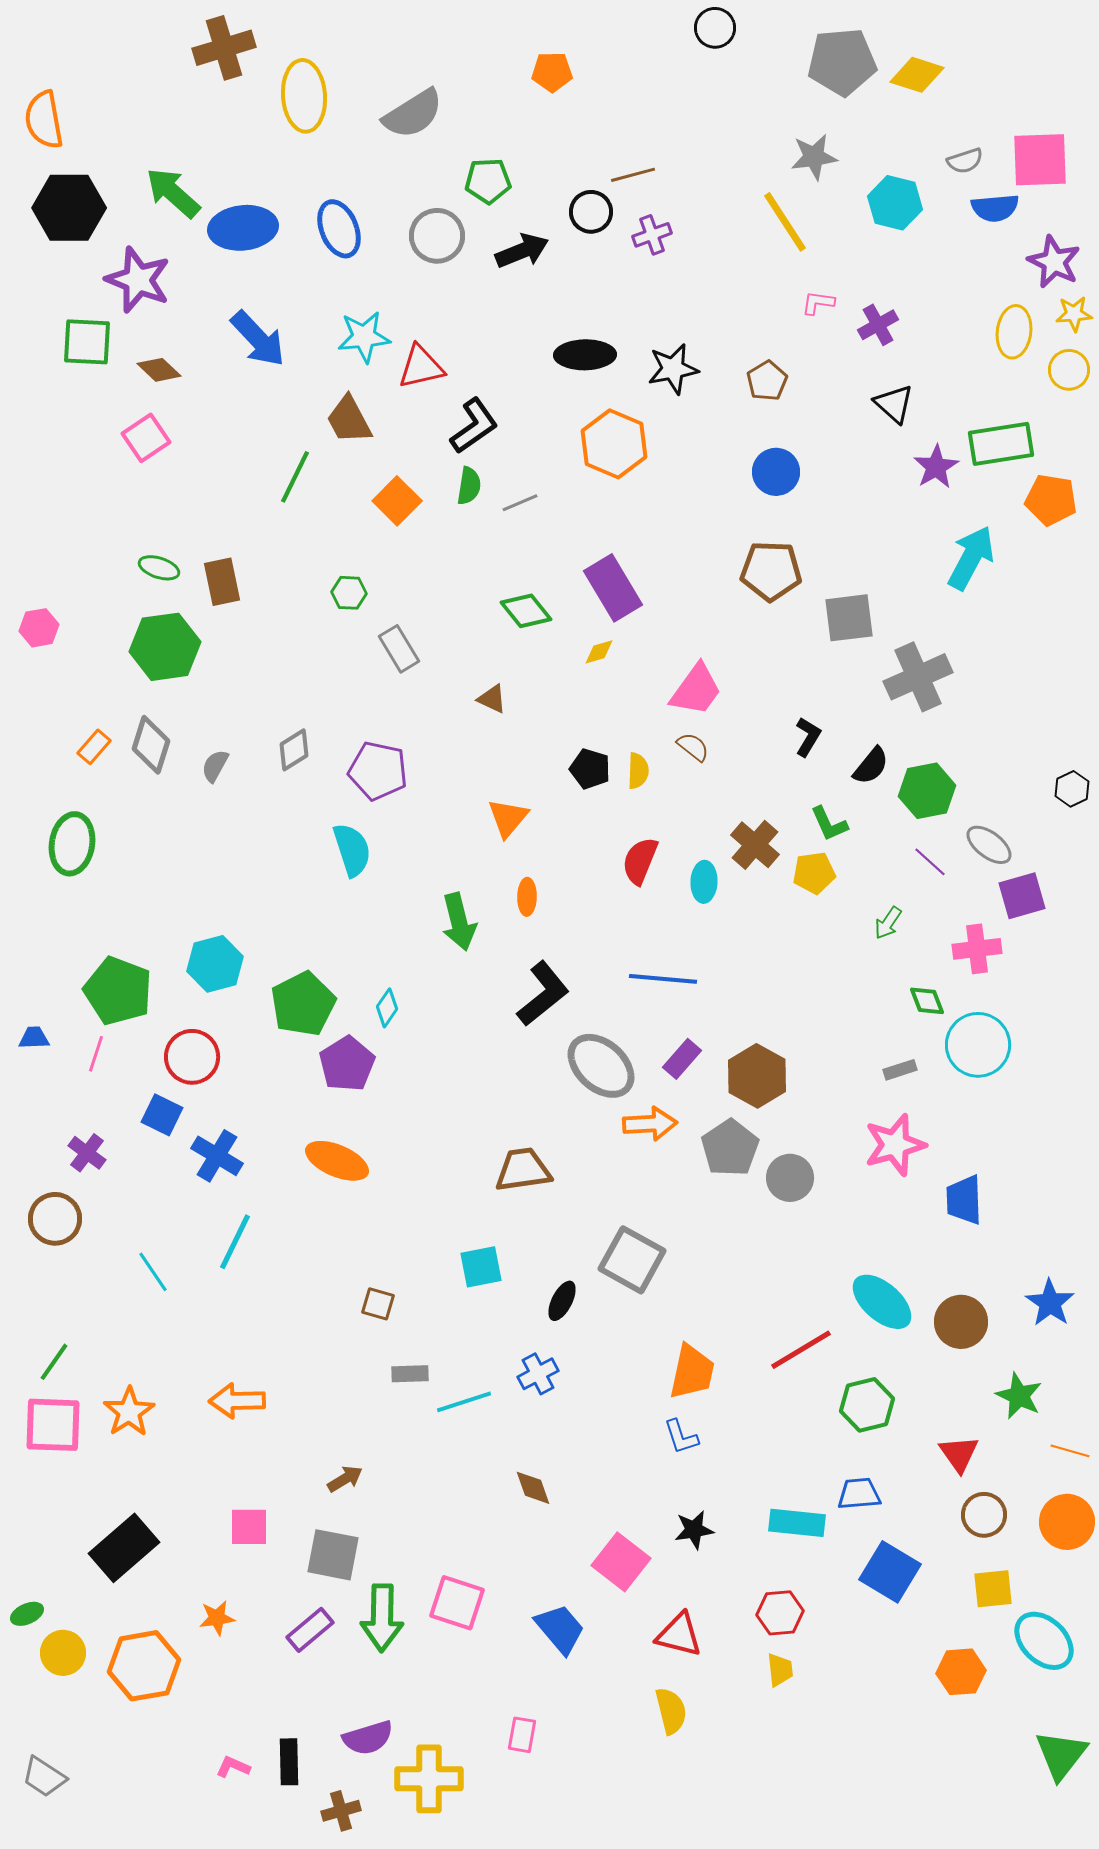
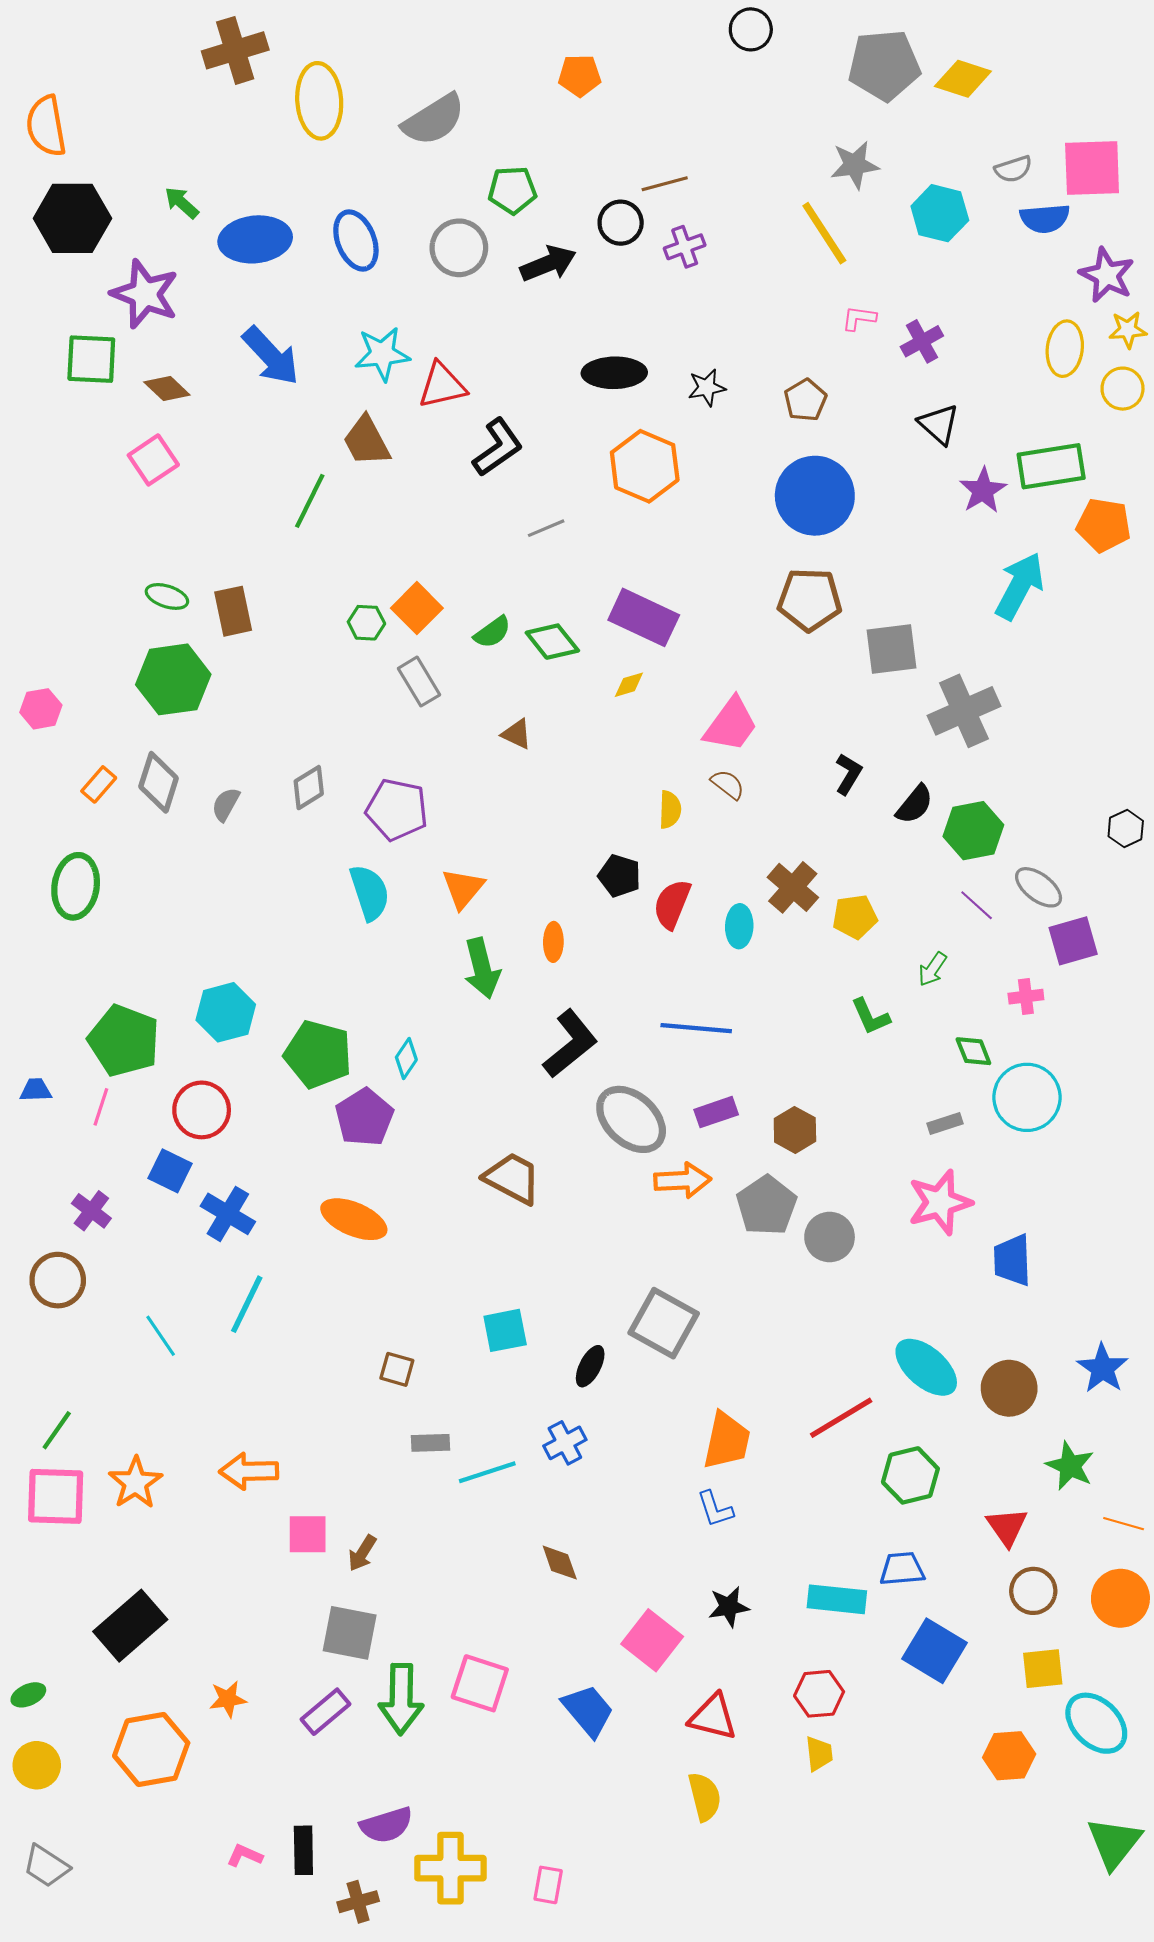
green arrow: (173, 193) -> (182, 203), size x0.6
black star: (673, 369) -> (707, 387), size x0.7
blue circle: (776, 472) -> (815, 496), size x1.6
green semicircle: (469, 486) -> (492, 632), moved, turned 45
orange square: (397, 501) -> (417, 608), moved
purple rectangle: (613, 588) -> (644, 617), turned -34
pink hexagon: (39, 628) -> (41, 709), moved
black pentagon: (590, 769) -> (620, 876), moved
orange triangle: (508, 818) -> (463, 888), moved
green L-shape: (829, 824) -> (871, 1017), moved
pink cross: (977, 949) -> (1026, 997), size x0.7
green pentagon: (303, 1004) -> (318, 1054), turned -30
purple rectangle: (682, 1059) -> (716, 1112), turned 30
brown hexagon: (757, 1076) -> (795, 1130), size x0.7
brown trapezoid: (523, 1170) -> (512, 1178), moved, turned 36
brown arrow: (345, 1479) -> (362, 1553), turned 153
pink square: (249, 1527) -> (308, 1534), moved
yellow circle: (63, 1653) -> (37, 1765), moved
pink rectangle: (522, 1735) -> (548, 1885), moved

